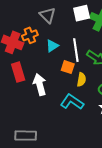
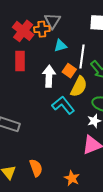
gray triangle: (48, 15) -> (52, 21), moved
yellow semicircle: (81, 80) -> (79, 87), size x1.5
white arrow: (40, 85) -> (49, 76), moved

